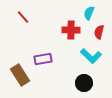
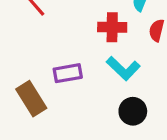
cyan L-shape: (91, 56) -> (123, 68), moved

